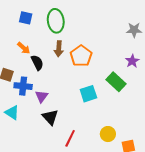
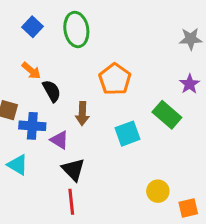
blue square: (26, 18) -> (32, 27), turned 32
brown arrow: (59, 49) -> (82, 114), moved
purple triangle: (41, 96) -> (60, 140), turned -32
red line: (70, 138) -> (71, 202), moved, turned -30

